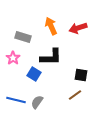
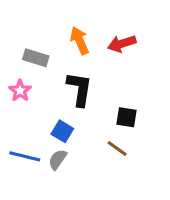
black L-shape: (51, 57) -> (80, 89), turned -80
blue square: (34, 74) -> (62, 131), moved
brown line: (75, 95) -> (117, 149), turned 72

